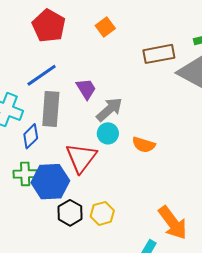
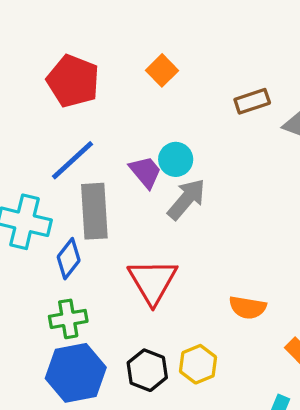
brown rectangle: (159, 54) -> (252, 101), size x0.7
cyan circle: (108, 133) -> (176, 159), moved
orange semicircle: (144, 145) -> (248, 307), moved
blue hexagon: (50, 182) -> (76, 373), moved

